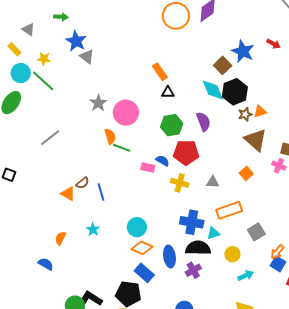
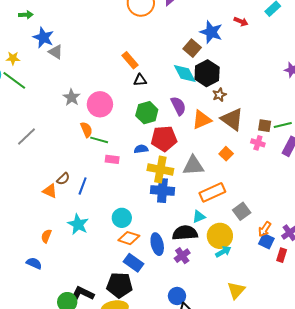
orange triangle: (260, 112) -> (202, 120), moved, size x1.5
blue semicircle: (162, 161) -> (141, 149), turned -32
pink rectangle: (148, 167) -> (112, 159), moved
gray triangle: (213, 182) -> (193, 166), size x1.6
yellow cross: (180, 183) -> (160, 169), size x1.4
blue line: (101, 192) -> (83, 186), turned 42
blue cross: (192, 222) -> (162, 191), moved
cyan star: (93, 229) -> (78, 224), size x1.5
yellow circle: (232, 254) -> (220, 236), size x1.6
cyan arrow: (246, 276) -> (223, 252), moved

